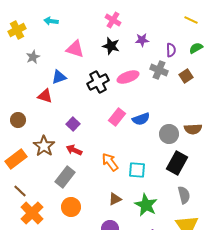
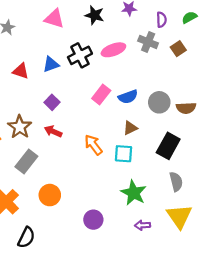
blue triangle: (59, 77) -> (51, 64), moved
gray circle: (169, 134) -> (159, 102), moved
gray rectangle: (65, 177) -> (26, 162), moved
brown triangle: (115, 199) -> (130, 128), moved

